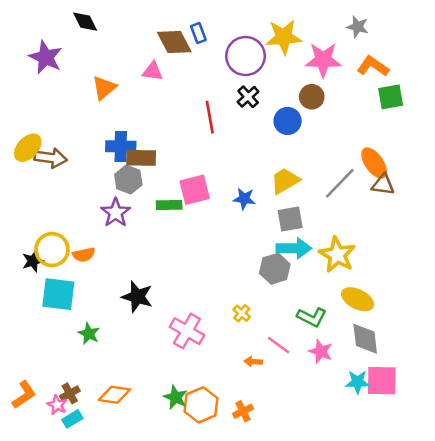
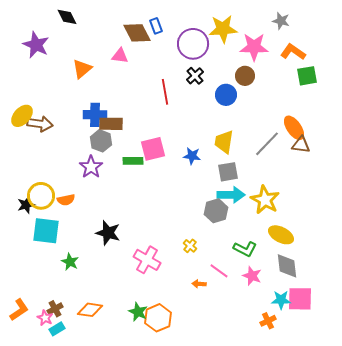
yellow trapezoid: (285, 181) -> (224, 142), turned -50
orange cross: (243, 411) -> (268, 321), moved

